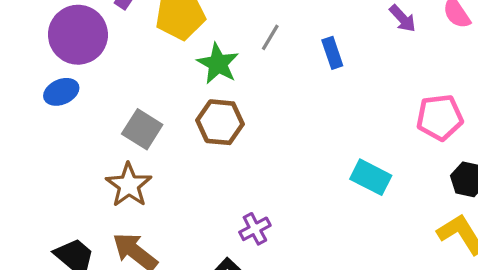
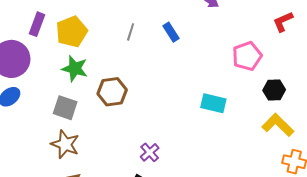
green star: (218, 64) -> (75, 69), moved

